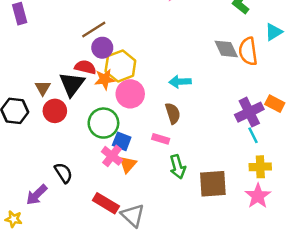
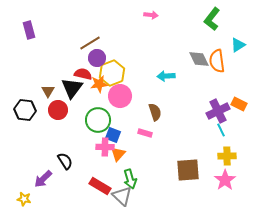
cyan arrow: (180, 82) -> (166, 76), moved
pink cross: (112, 156) -> (105, 147), turned -36
green arrow: (178, 167) -> (130, 179), moved

